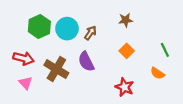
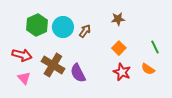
purple semicircle: (86, 62) -> (78, 73), moved
red star: (124, 87) -> (122, 72), moved

